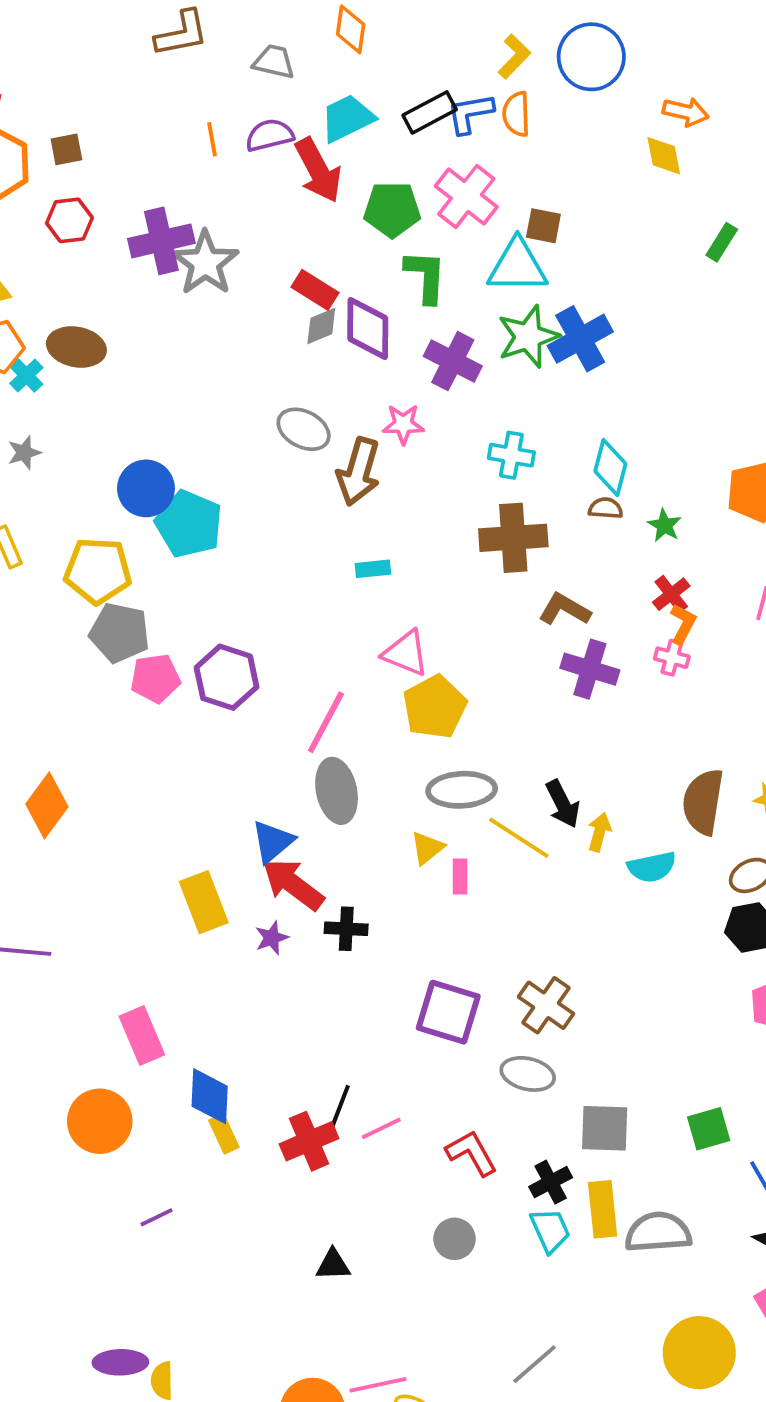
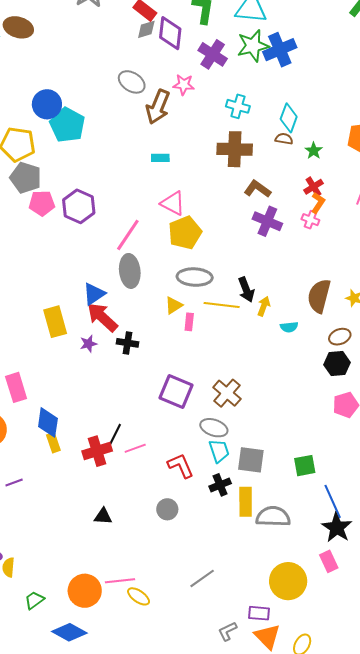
yellow line: (519, 838) -> (222, 305), turned -32
cyan semicircle: (652, 867) -> (289, 327), size x0.7
cyan trapezoid: (550, 1230) -> (219, 451), moved

